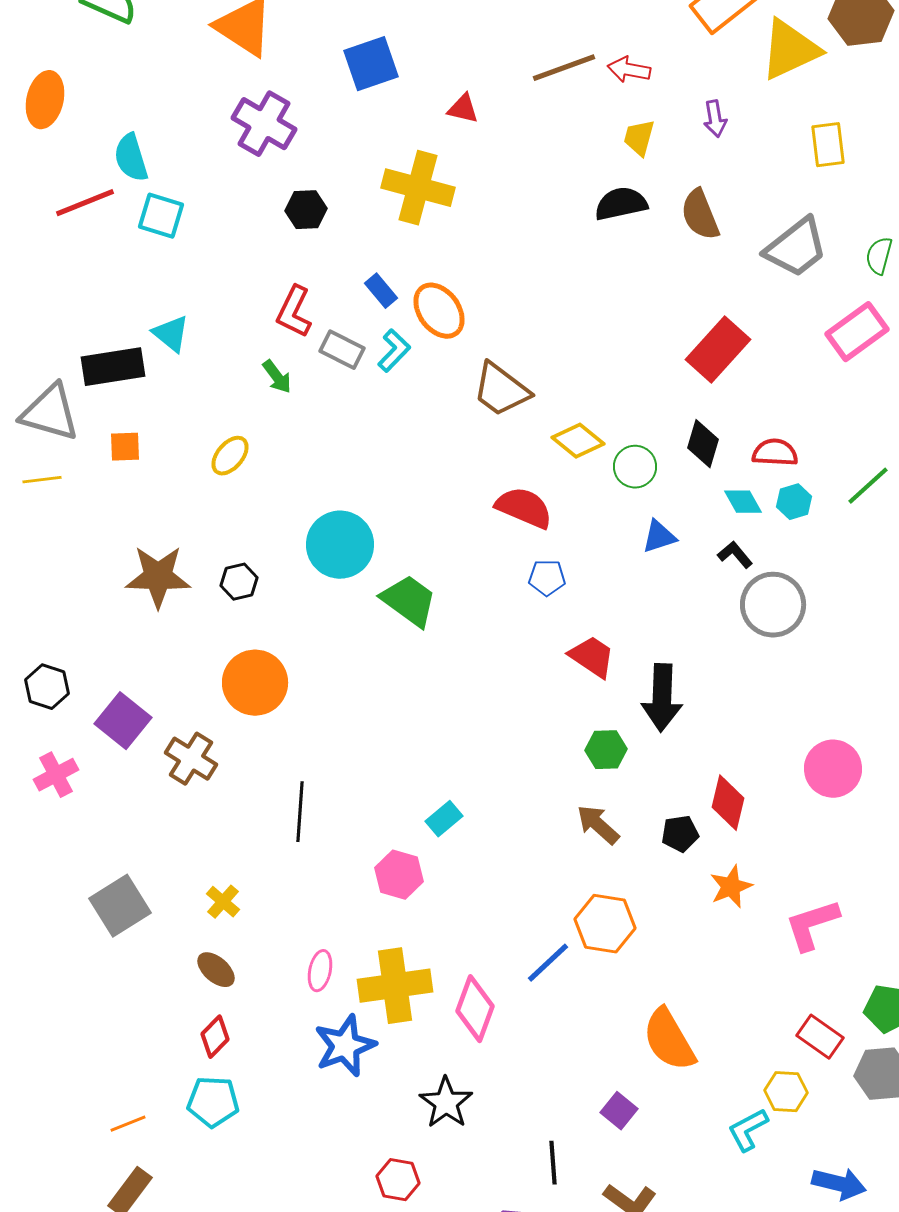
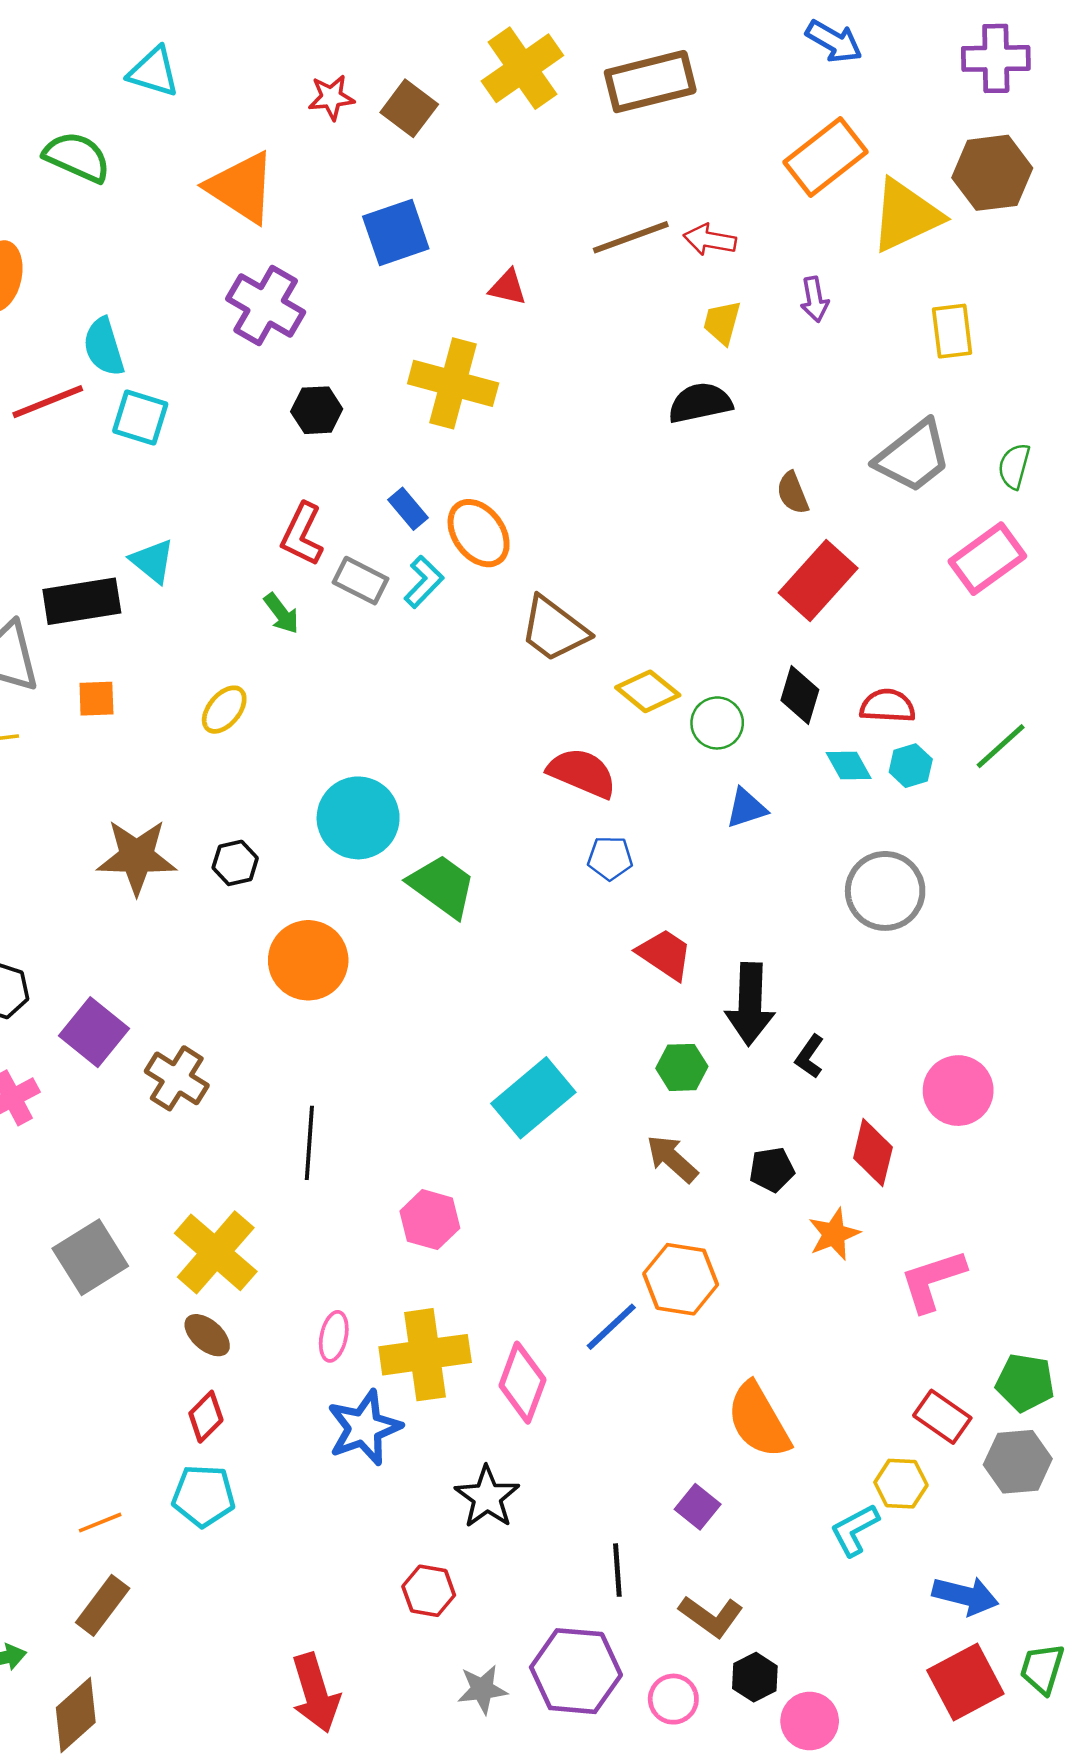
brown semicircle: (700, 215) -> (793, 493), moved, size x0.7
black L-shape: (735, 555) -> (810, 1056), moved, turned -105
orange circle: (255, 683) -> (308, 960), moved
red diamond: (728, 803) -> (873, 1153), moved
cyan rectangle: (444, 819) -> (533, 1098), moved, size x1.8
yellow cross: (223, 902) -> (216, 1252), size x2.0

